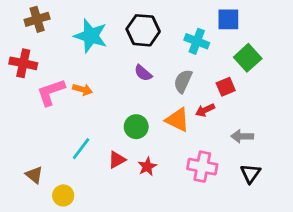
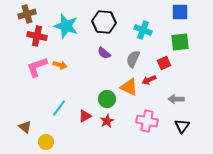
blue square: (228, 19) -> (180, 12), moved
green square: (248, 58) -> (180, 42), turned 36
red cross: (23, 63) -> (37, 36), moved
green circle: (136, 127) -> (107, 99), moved

